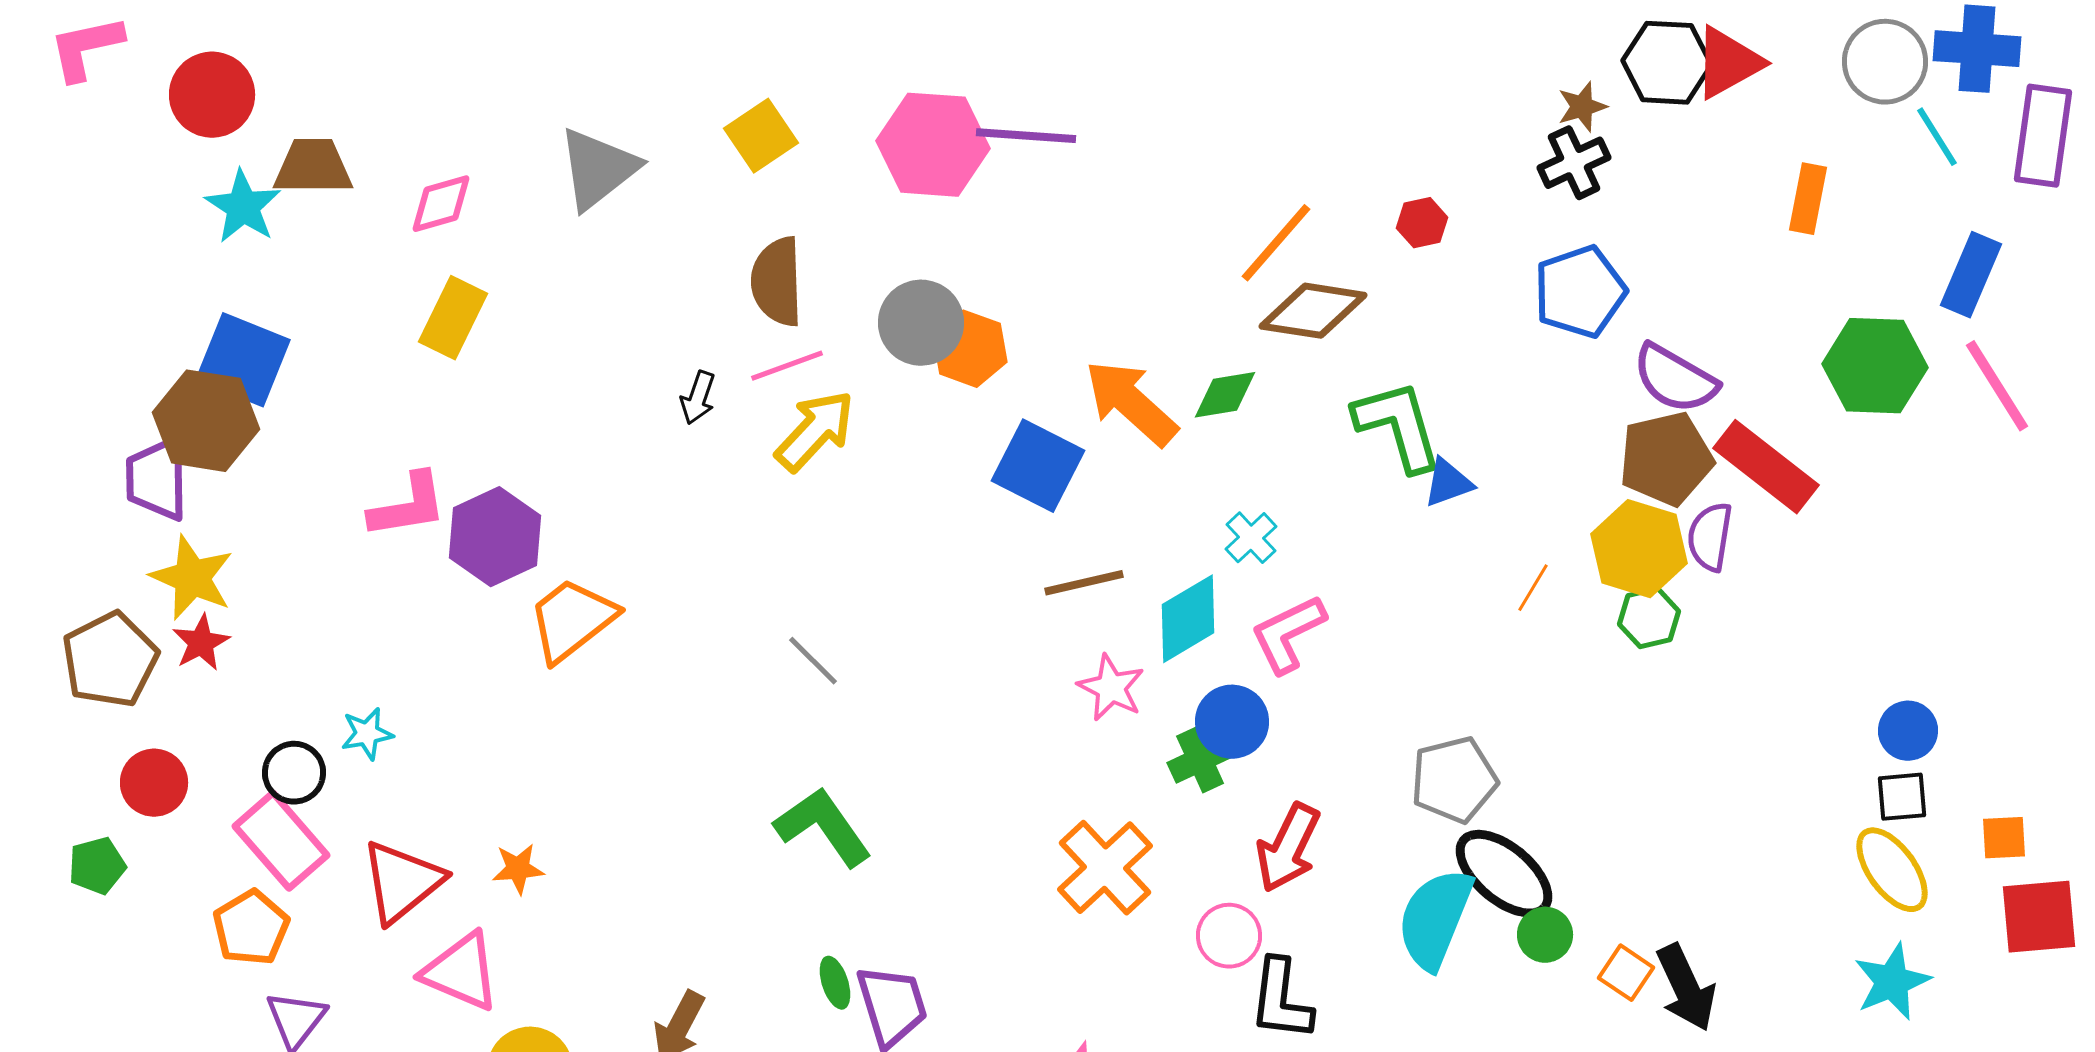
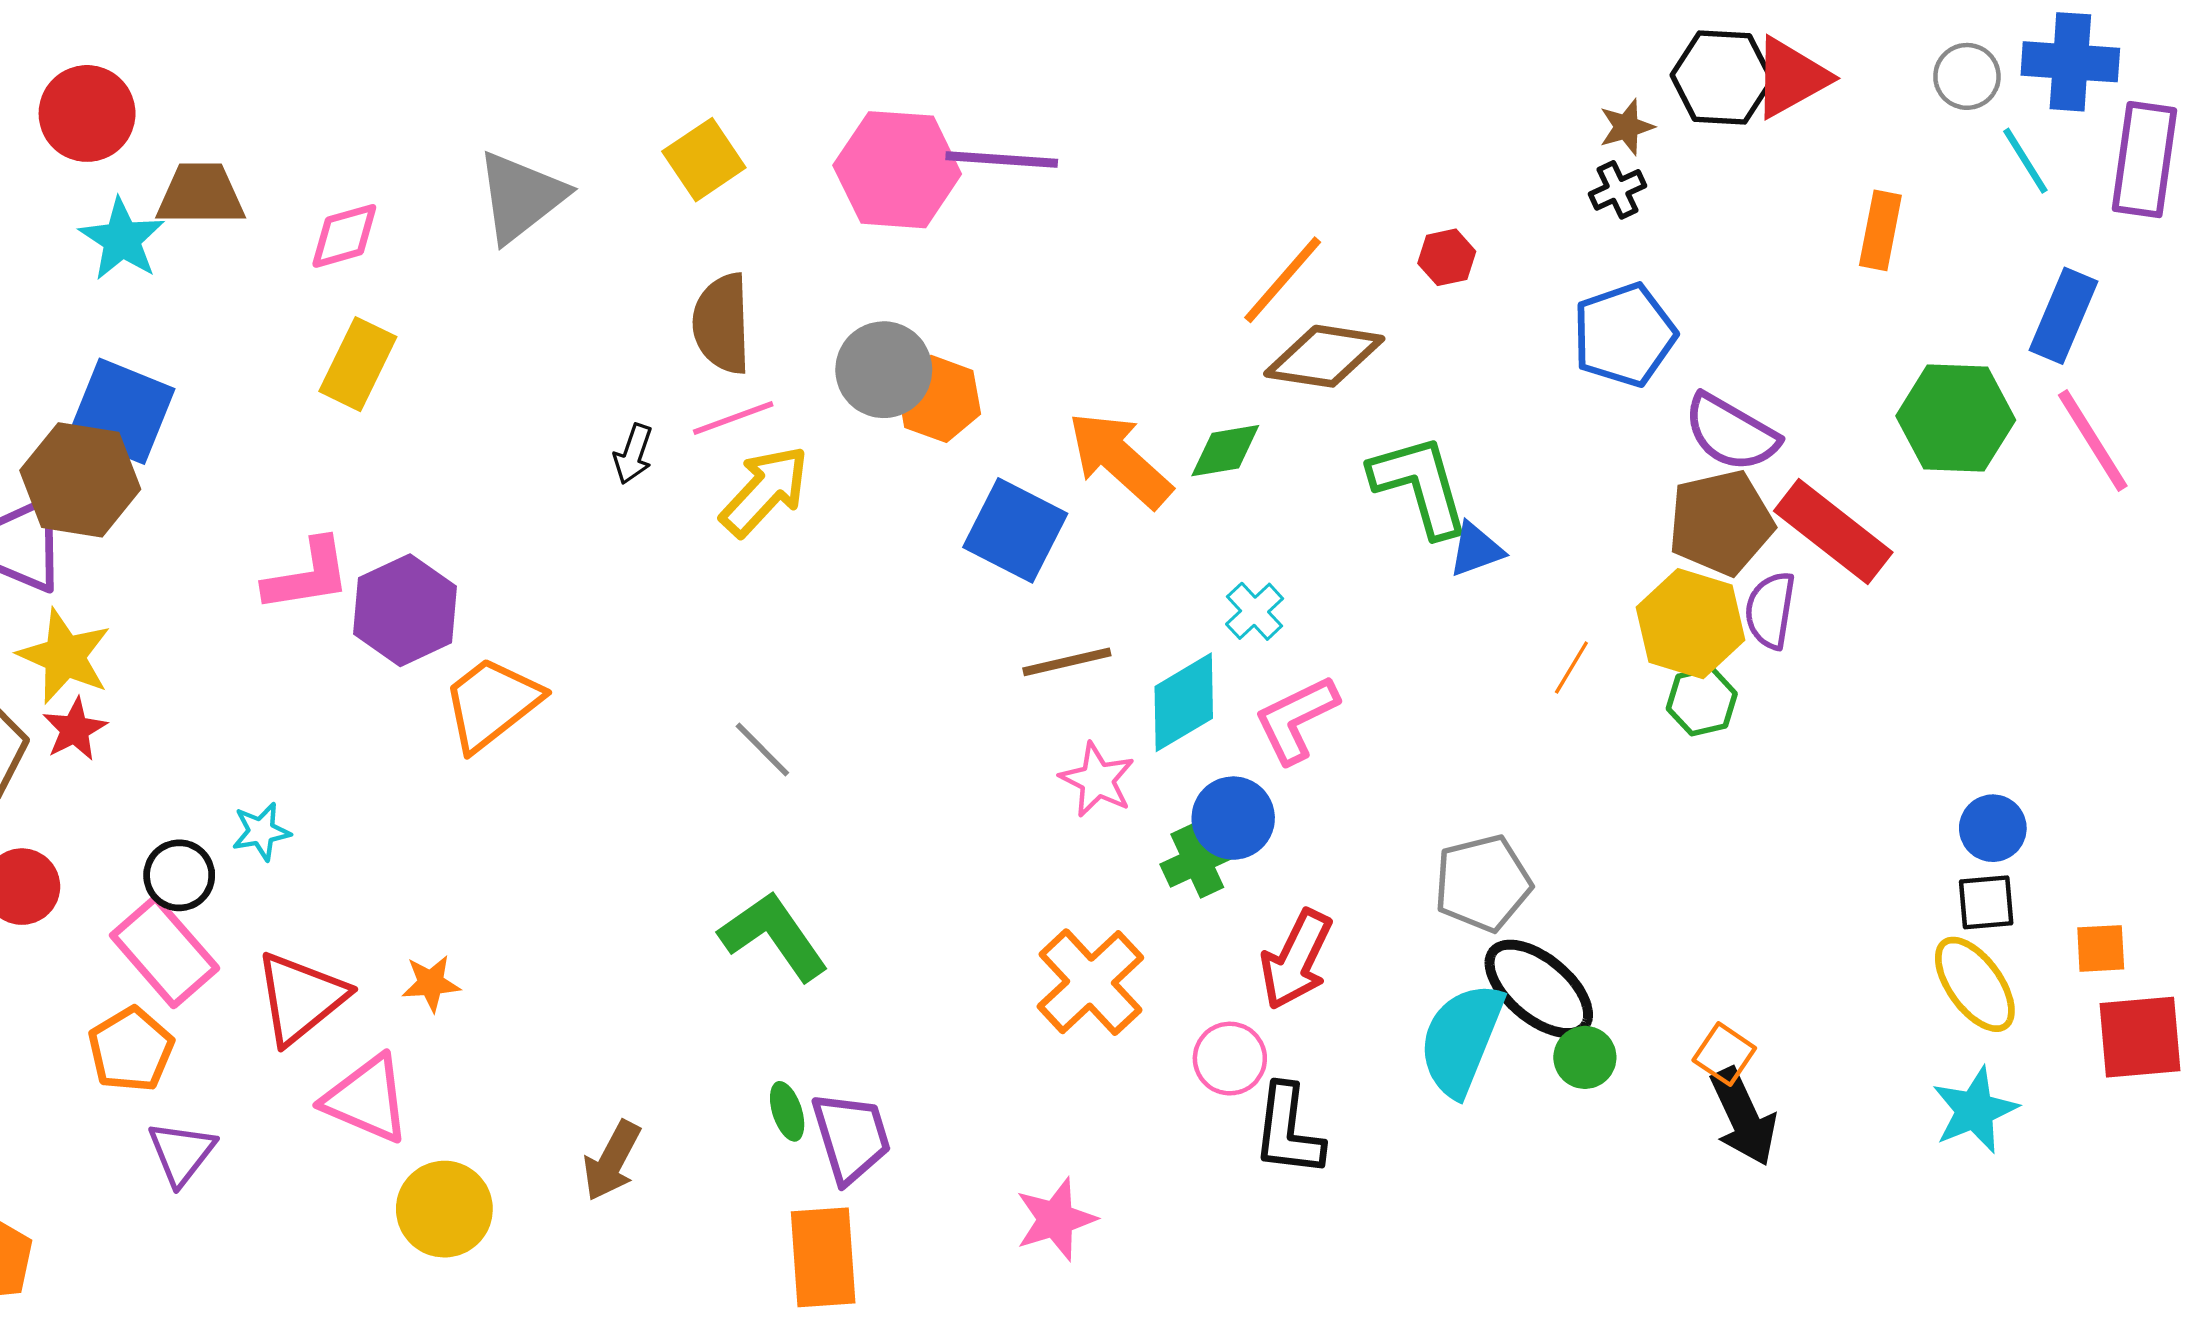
gray circle: (1885, 62) -> (1967, 76), size x0.7
black cross: (1574, 163) -> (1618, 190), size x0.7
orange square: (1626, 973) -> (1724, 1054), moved

